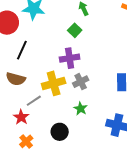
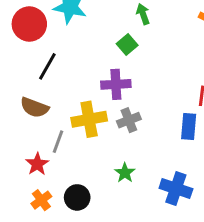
gray line: (34, 101) -> (58, 142), turned -42
green star: (81, 109) -> (125, 173), moved
black circle: (60, 132) -> (77, 197), moved

